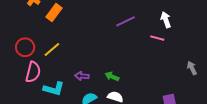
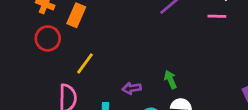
red circle: (25, 47) -> (48, 38), moved
green arrow: (112, 76) -> (170, 80), turned 56

